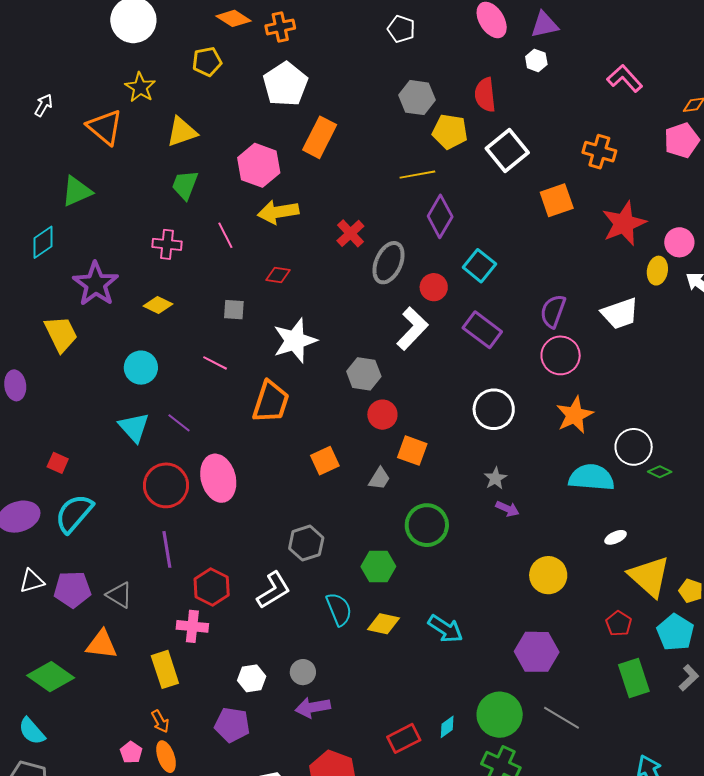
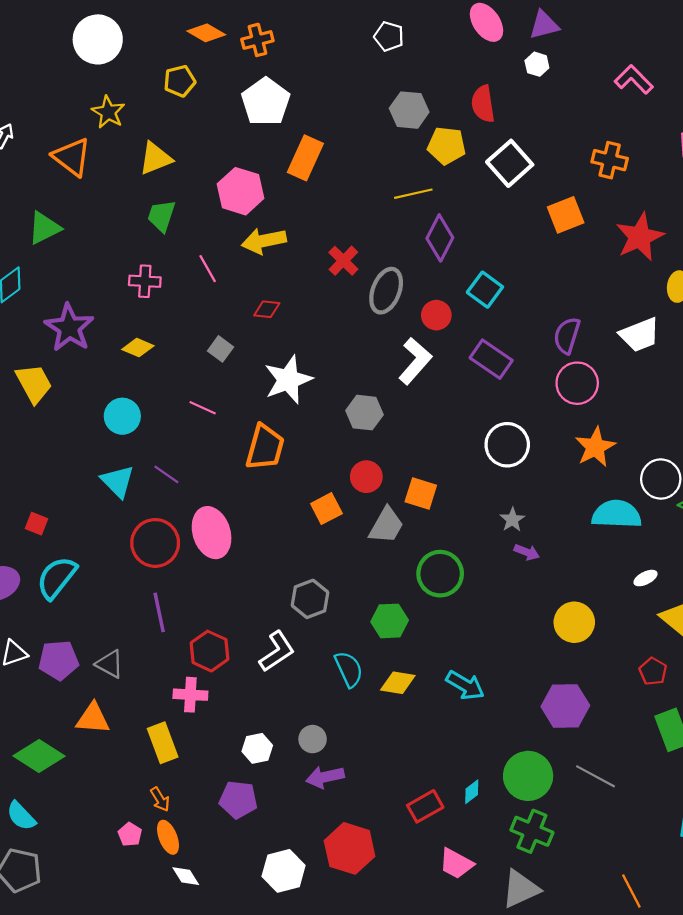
gray square: (234, 310) -> (220, 349), turned 35
red circle: (382, 415) -> (366, 477), moved
gray trapezoid: (379, 478) -> (386, 525), size x1.5

